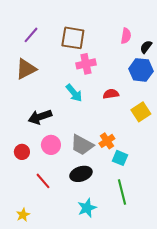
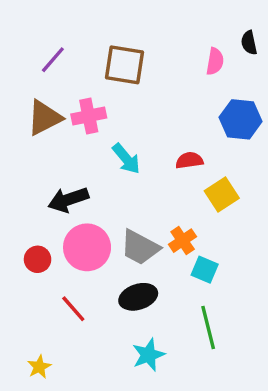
black semicircle: (146, 47) -> (249, 43), moved, turned -48
pink cross: (86, 64) -> (89, 116), moved
yellow square: (141, 112) -> (222, 194), moved
pink circle: (51, 145) -> (87, 247), size x1.4

